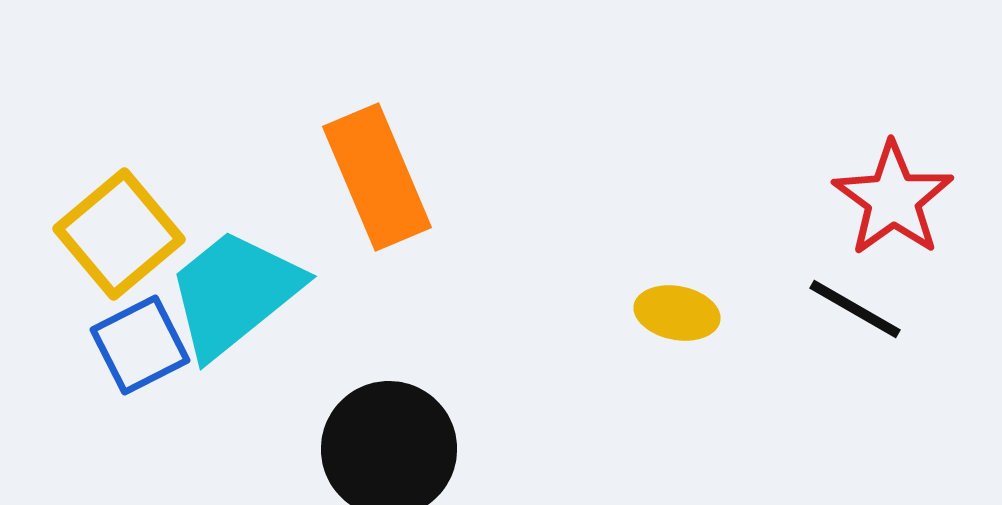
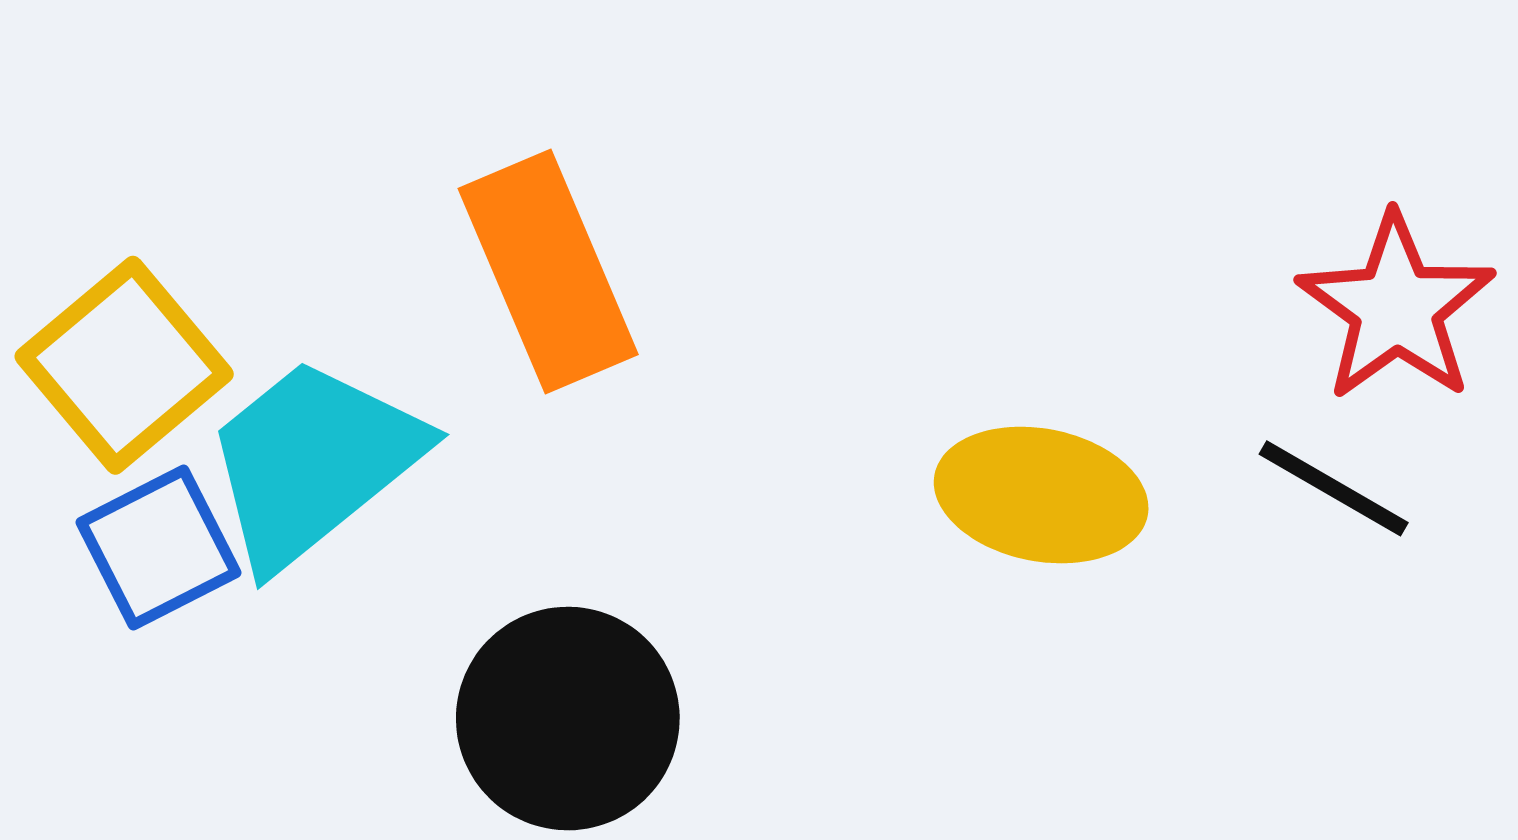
yellow ellipse: (677, 313) -> (1041, 495), size x1.5

